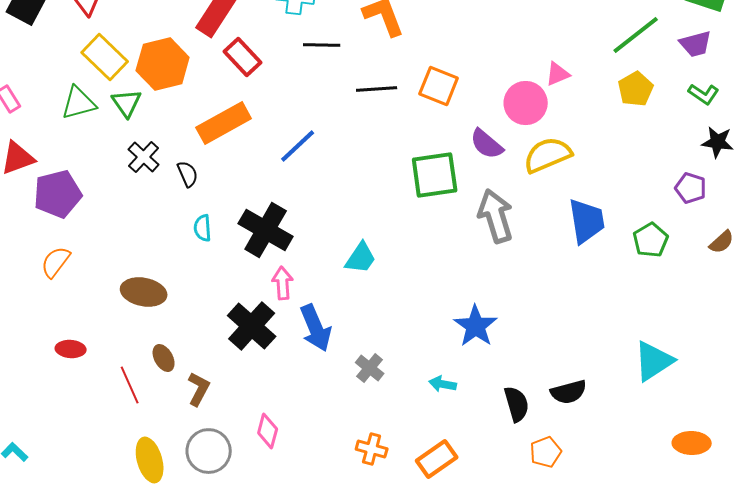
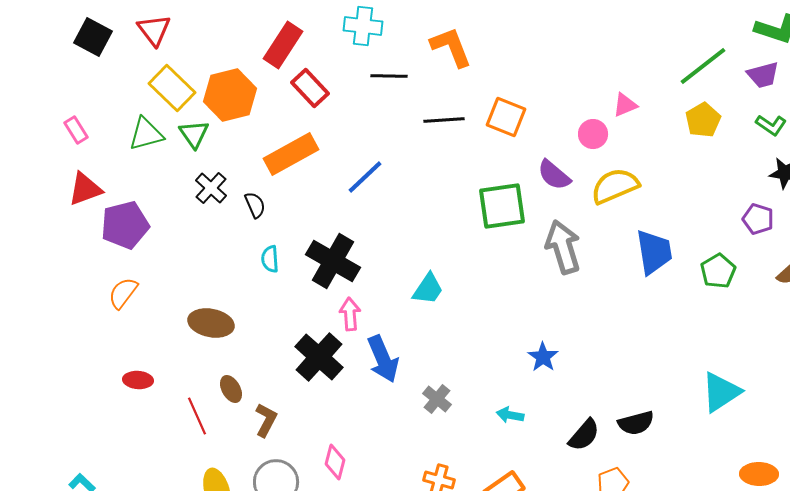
pink circle: (526, 103) -> (593, 134), size x0.7
blue star: (476, 326) -> (543, 357), size x0.7
black semicircle: (517, 404) -> (584, 435), turned 57

